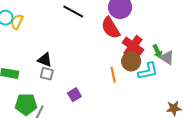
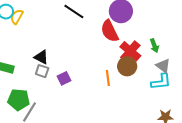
green arrow: (157, 51) -> (154, 46), moved
cyan L-shape: (148, 71) -> (161, 82), moved
purple square: (74, 95) -> (64, 78), moved

